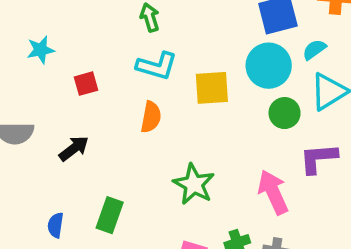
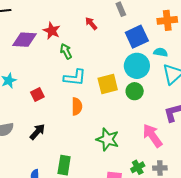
cyan semicircle: (314, 50) -> (161, 52), turned 56
green circle: (285, 113) -> (135, 91), moved

